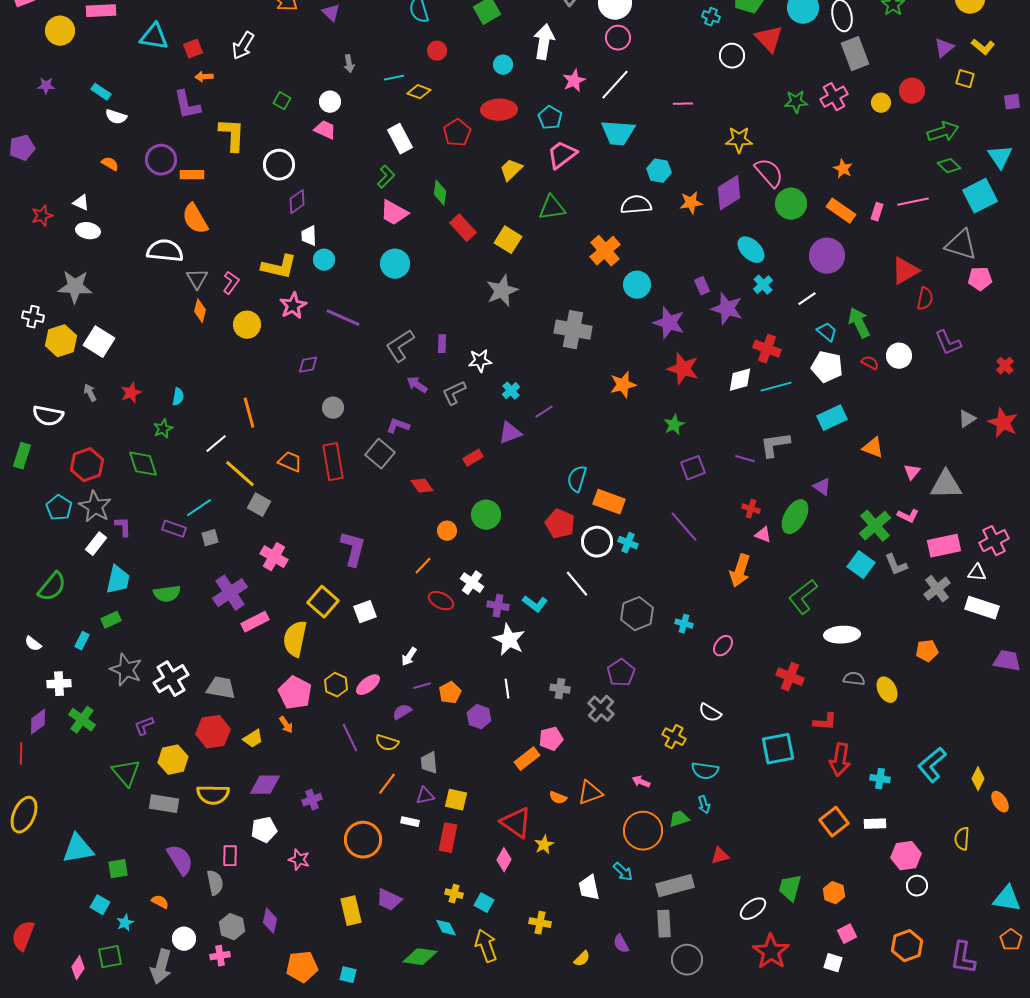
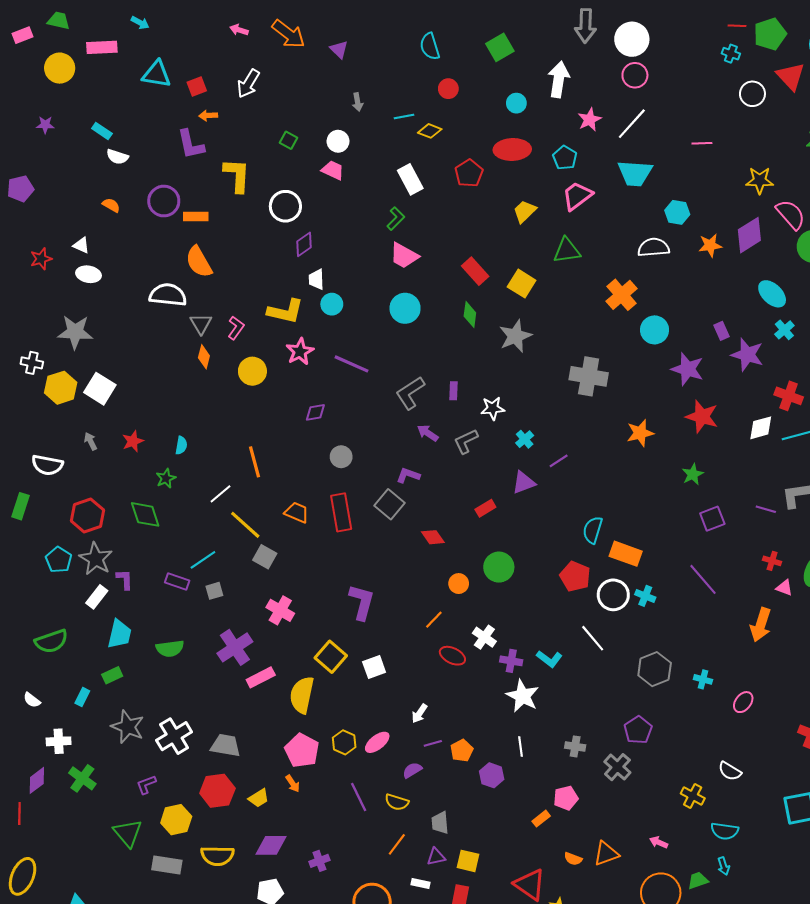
green diamond: (440, 193) -> (470, 314), moved
green semicircle: (52, 587) -> (51, 641), turned 32
orange rectangle: (527, 759) -> (541, 819), size x0.7

